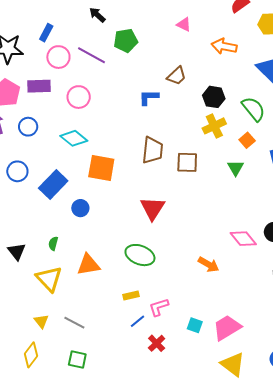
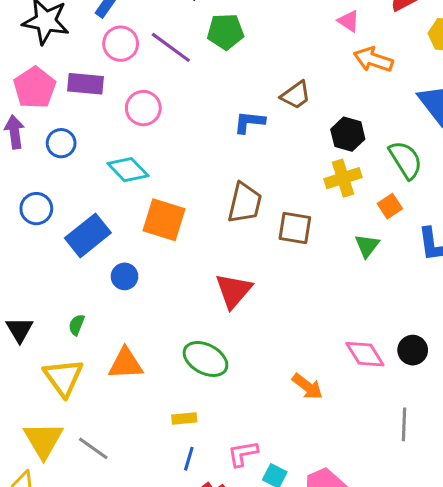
pink triangle: (184, 24) -> (349, 21), moved
pink L-shape: (159, 307) -> (243, 454), moved
yellow triangle: (41, 321) -> (43, 440), size x1.8
blue line: (137, 321) -> (189, 459), turned -42

